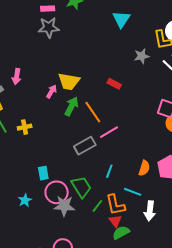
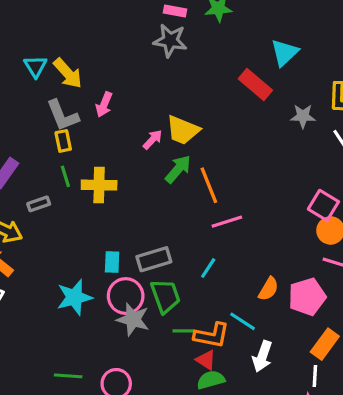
red rectangle: (114, 84) -> (255, 85), moved, size x1.5
yellow cross: (25, 127) -> (99, 185), size x1.5
gray rectangle: (85, 146) -> (154, 259), moved
cyan line: (109, 171) -> (208, 268), moved
cyan star: (25, 200) -> (74, 297), size x1.6
orange L-shape: (115, 205) -> (212, 335), turned -80
green line: (97, 206) -> (184, 331), turned 40
red triangle: (115, 221) -> (206, 360), turned -32

